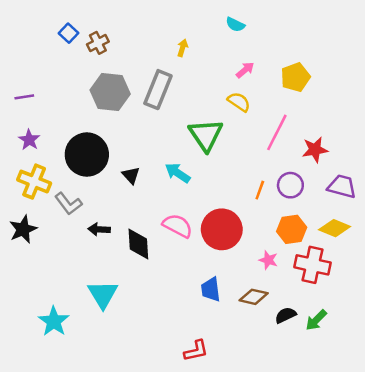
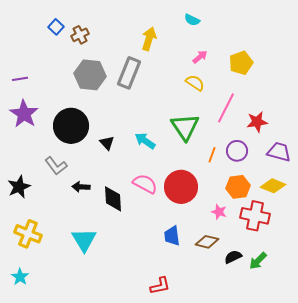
yellow arrow: (182, 48) -> (149, 39), size x1.6
green triangle: (206, 135) -> (185, 127), moved
purple star: (29, 140) -> (24, 114), size x1.6
yellow cross: (34, 182) -> (28, 234), moved
cyan star: (54, 321) -> (20, 277), moved, size x0.7

